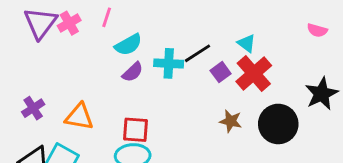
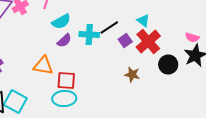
pink semicircle: (317, 30) -> (192, 38), moved
orange triangle: (79, 117) -> (43, 66), moved
black circle: (278, 124) -> (168, 64), moved, size x0.7

